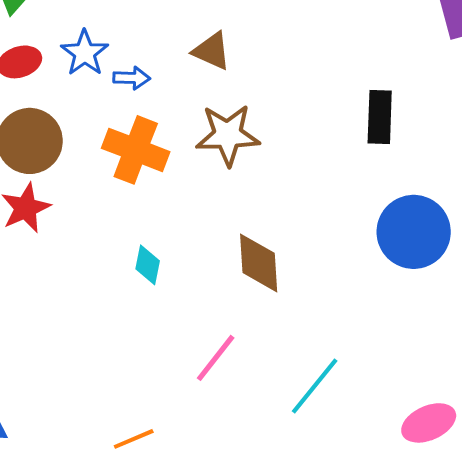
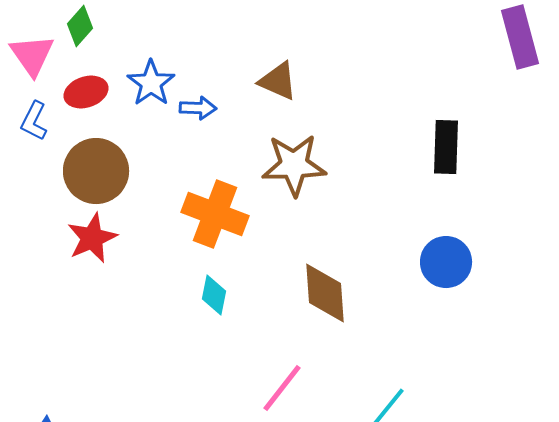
orange cross: (136, 150) -> (215, 214), moved
blue circle: (414, 232) -> (446, 262), moved, size x0.7

